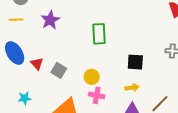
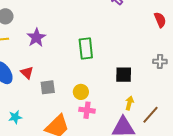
red triangle: (37, 64) -> (27, 73), moved
gray square: (59, 70) -> (48, 87), turned -35
yellow arrow: (132, 88) -> (129, 103), moved, turned -64

